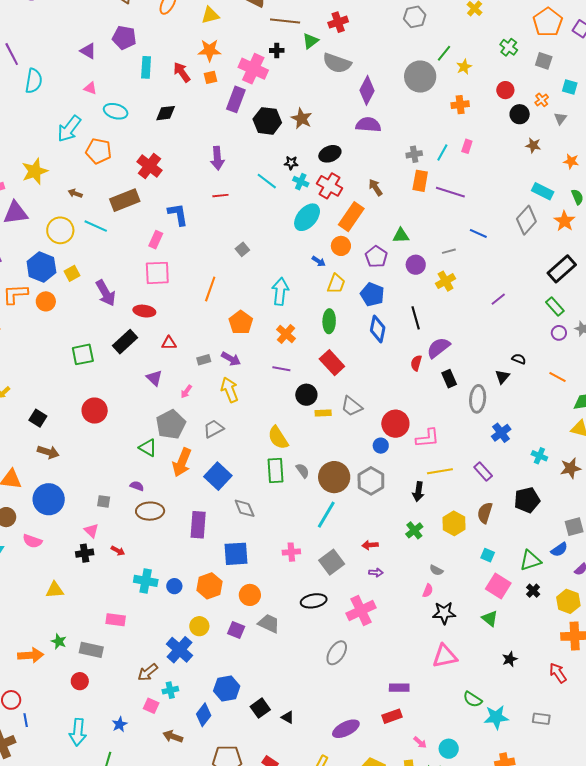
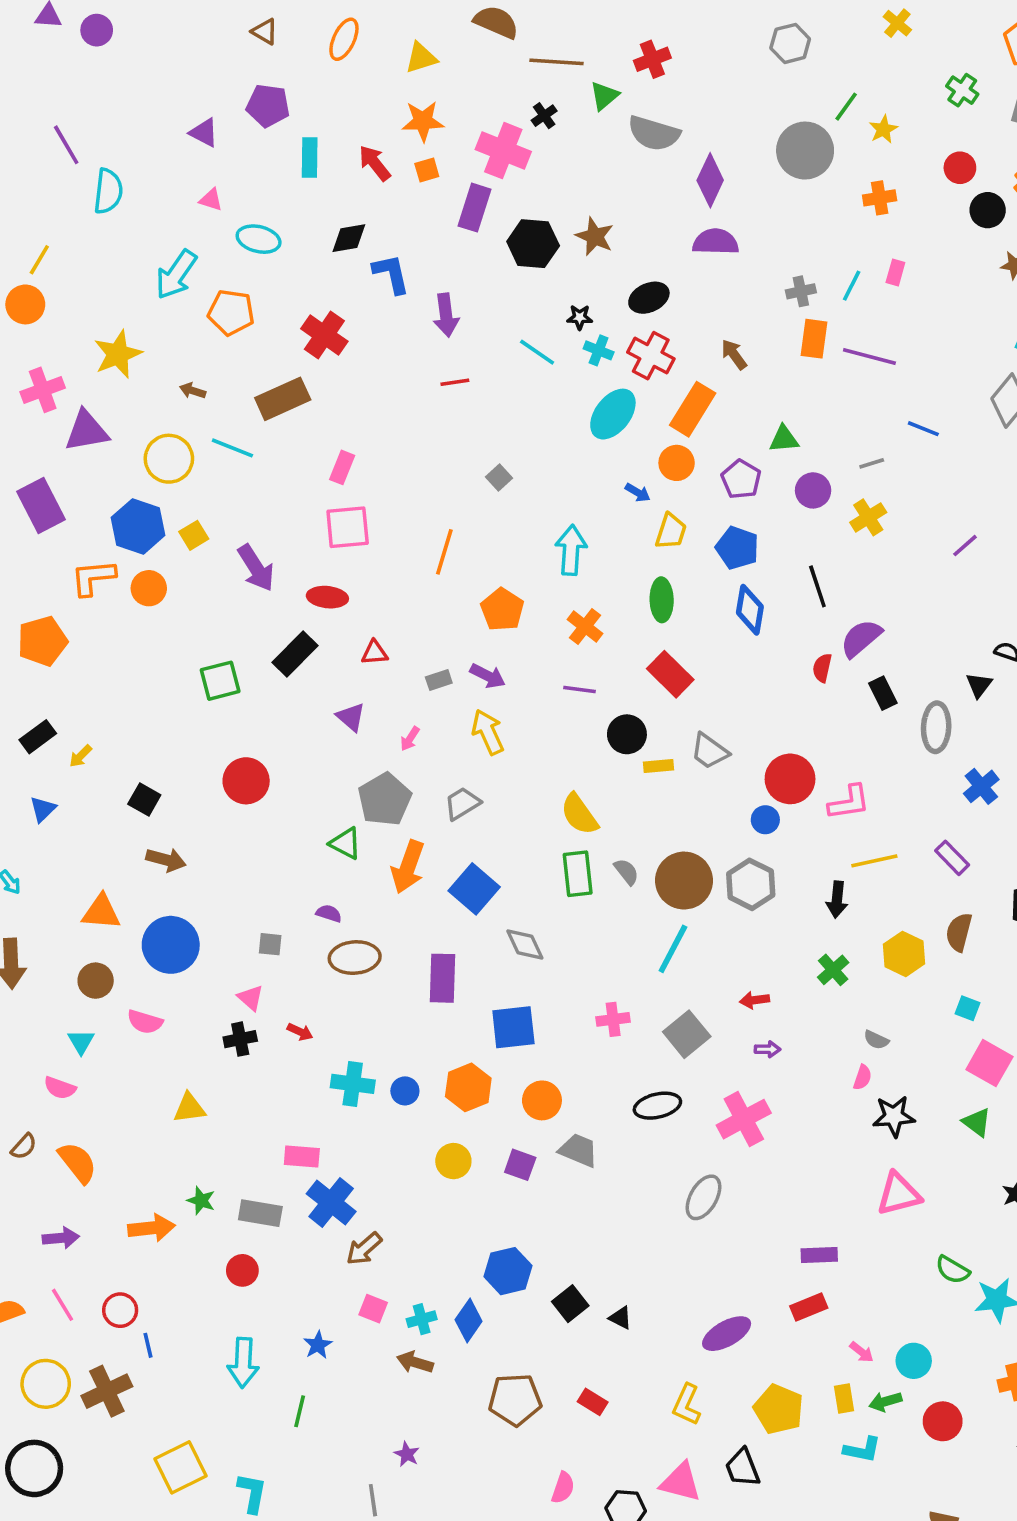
black cross: (277, 50) -> (544, 116), turned -32
blue L-shape: (178, 214) -> (391, 274), moved
blue cross: (179, 650) -> (331, 1203), moved
cyan cross: (170, 690) -> (422, 1319), moved

